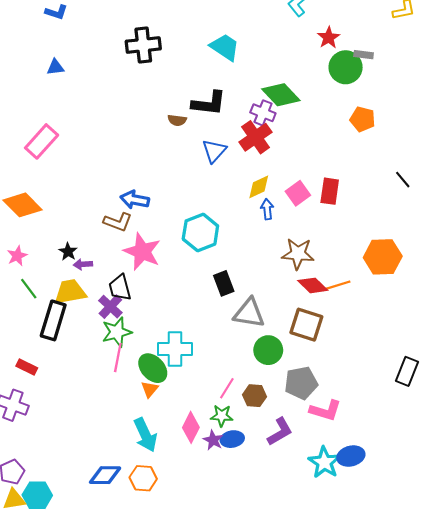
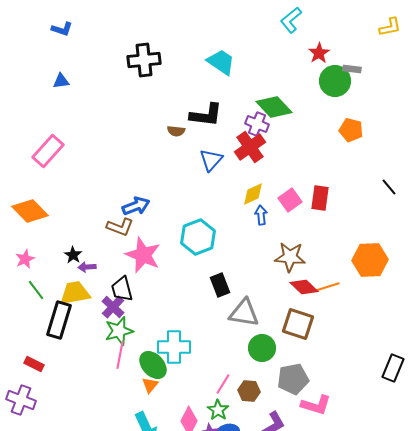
blue arrow: (135, 200) -> (136, 206), turned 148
green star: (222, 416) -> (218, 410), turned 30

